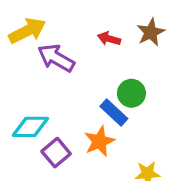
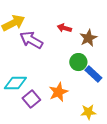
brown star: (151, 32) -> (88, 38), moved
blue rectangle: (114, 112) -> (93, 74), moved

